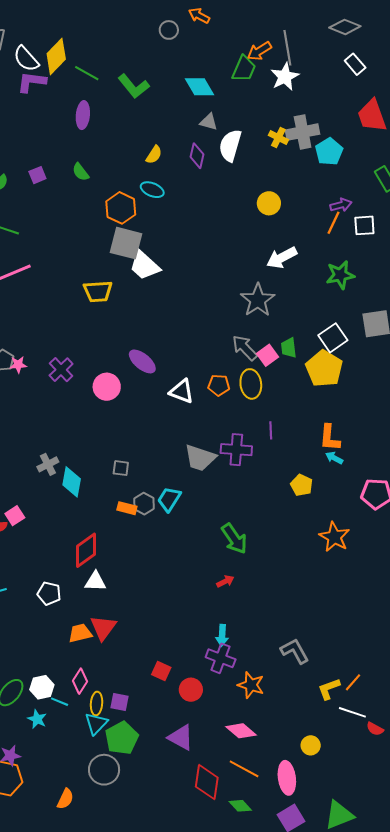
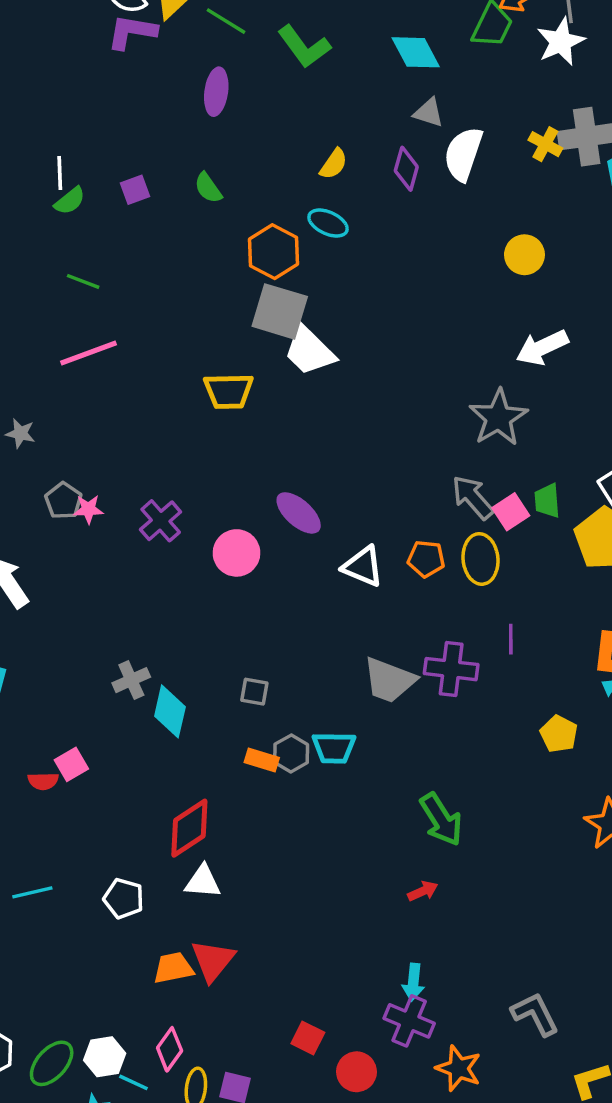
cyan trapezoid: (169, 499) -> (334, 748), turned -124

